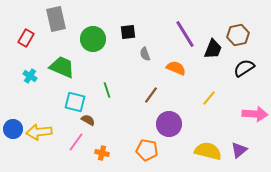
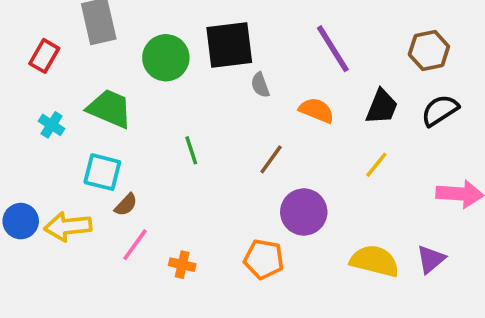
black square: (128, 32) -> (229, 45), size x1.8
black trapezoid: (213, 49) -> (382, 107), moved
cyan square: (75, 102) -> (102, 172), moved
brown semicircle: (88, 120) -> (126, 205), moved, turned 104

